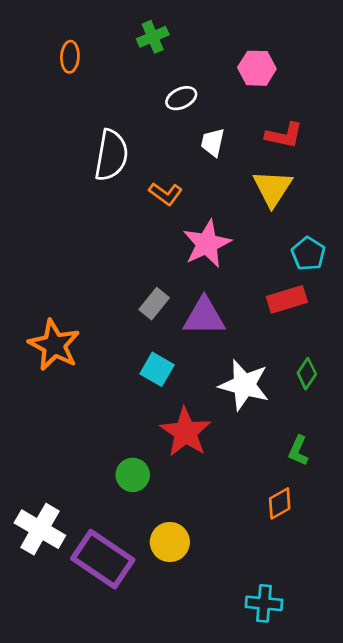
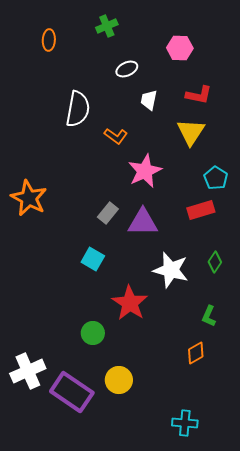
orange star: (54, 345) -> (29, 198), moved
cyan square: (157, 369) -> (93, 259), moved
white cross: (40, 529) -> (28, 371), turned 36

